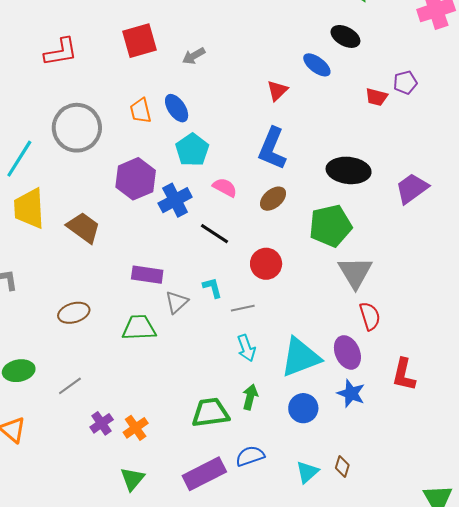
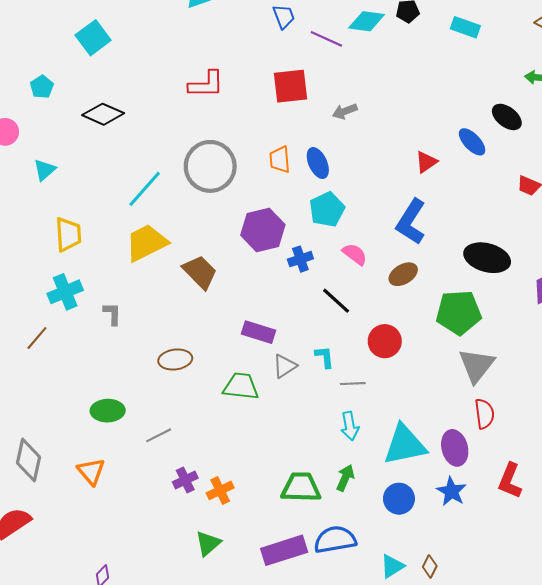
blue cross: (175, 200) -> (300, 259), size x0.7
yellow trapezoid: (29, 208) -> (146, 243), turned 57
blue semicircle: (250, 456) -> (335, 540), size x1.4

